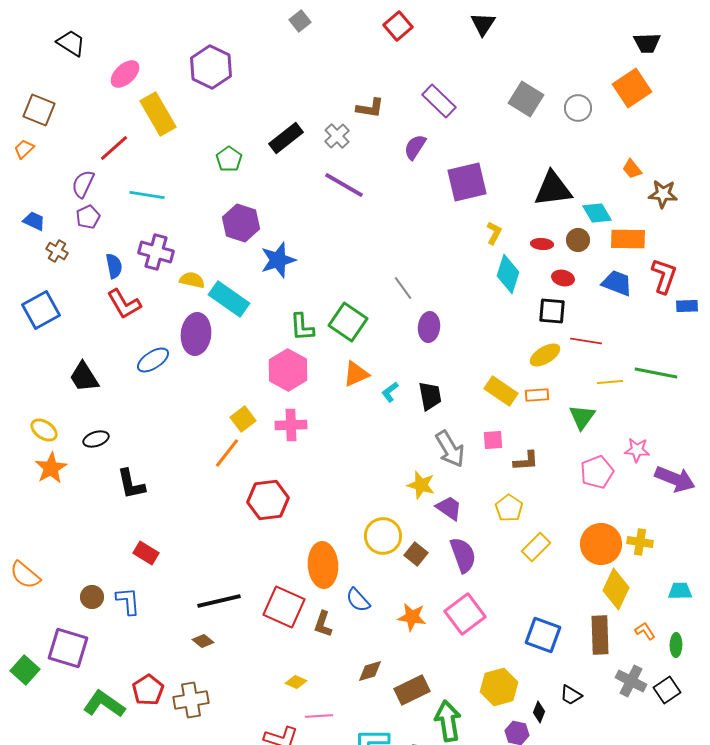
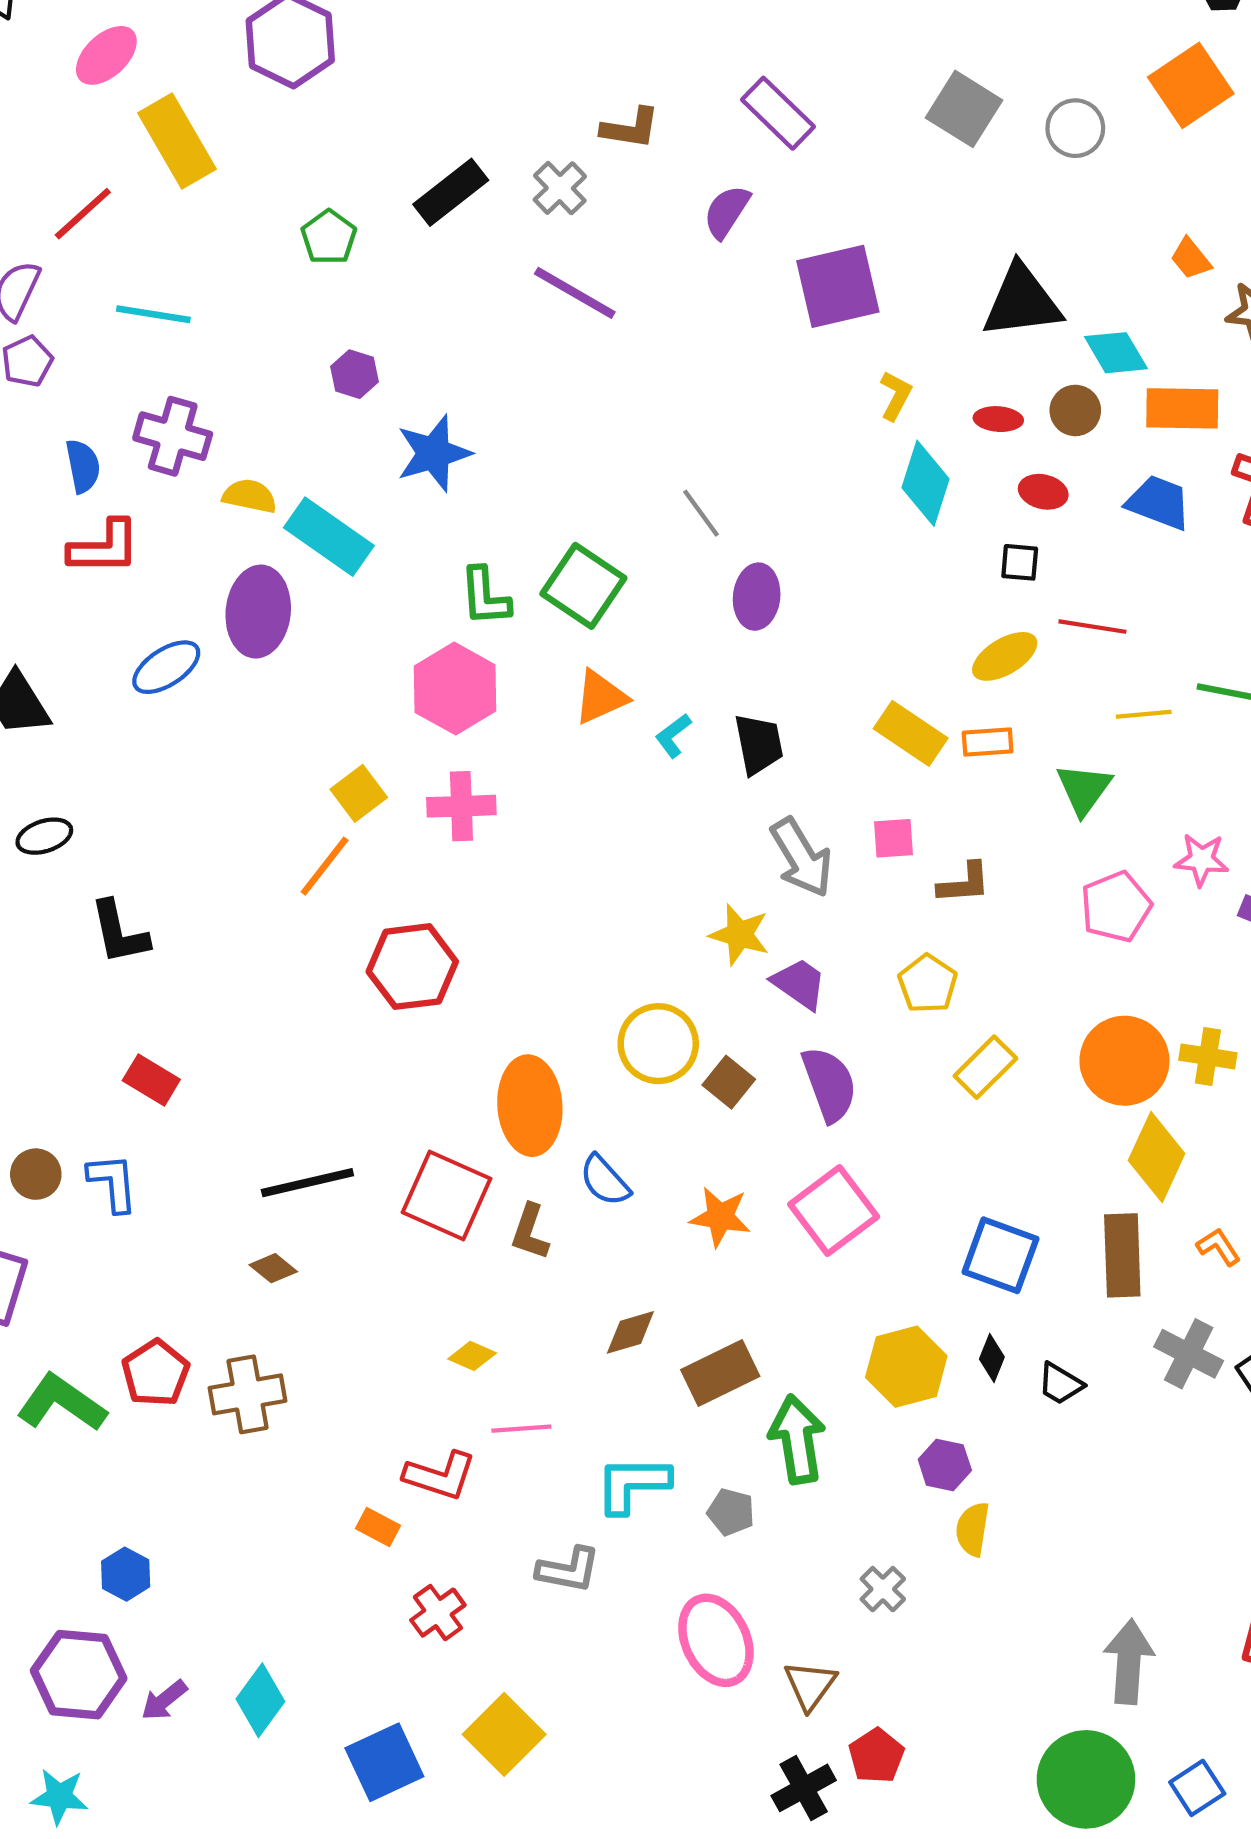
purple hexagon: (241, 223) -> (354, 374), size x0.6
red L-shape: (124, 304) -> (104, 547), turned -60
black square: (552, 311) -> (1020, 562), size x0.7
black diamond: (539, 712) -> (992, 1358), moved

